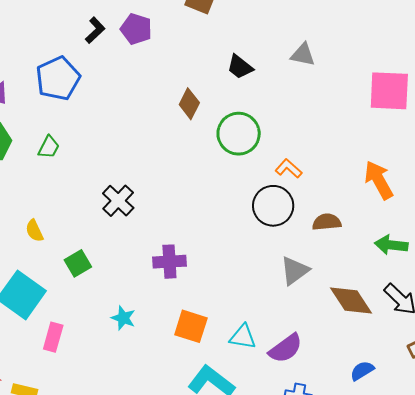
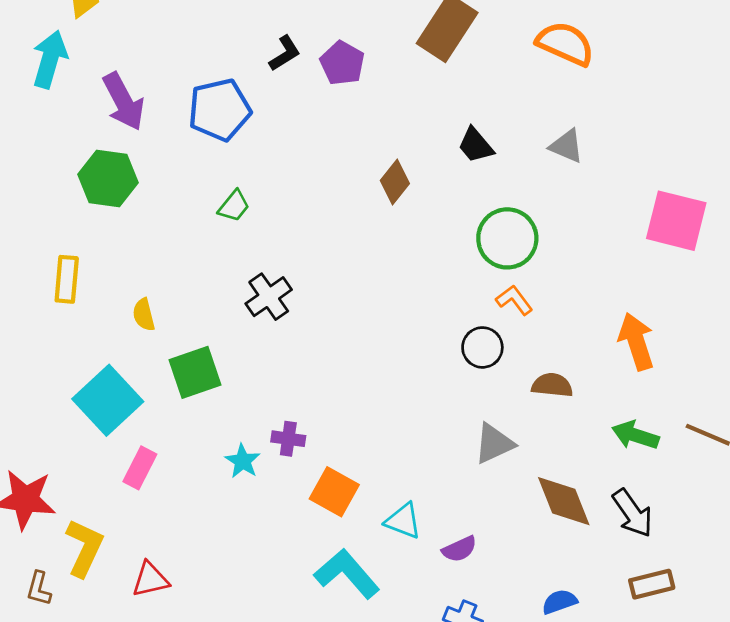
green circle: (239, 134) -> (507, 238), moved
green trapezoid: (49, 147) -> (234, 206), moved
black circle: (273, 206) -> (482, 347), size x0.7
purple cross: (169, 262) -> (288, 439), moved, size x0.7
green square: (78, 263) -> (195, 372), size x1.4
purple semicircle: (286, 348) -> (459, 549), size x0.7

